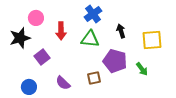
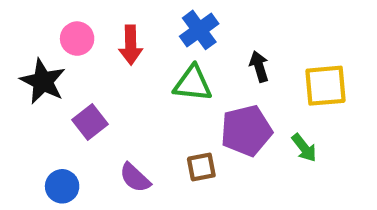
red arrow: (61, 31) -> (131, 45), moved
black star: (20, 38) -> (43, 81), turned -30
purple pentagon: (115, 61) -> (246, 131), turned -30

